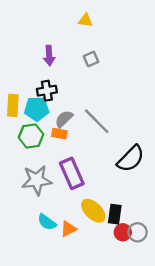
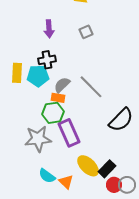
green hexagon: (31, 136) -> (53, 113), moved
black rectangle: (115, 214) -> (107, 169), turned 36
orange triangle: (68, 229) -> (66, 182), turned -49

